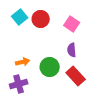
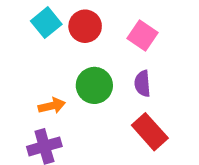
green circle: (50, 67) -> (94, 85), moved

